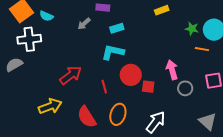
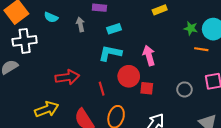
cyan semicircle: (46, 16) -> (51, 17), moved
gray arrow: (84, 24) -> (80, 24), turned 120
pink arrow: (172, 70) -> (149, 55), moved
red arrow: (71, 75) -> (67, 77), turned 30

